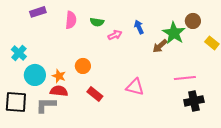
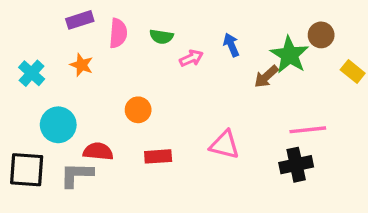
purple rectangle: (38, 12) -> (80, 20), moved
cyan cross: (19, 53) -> (32, 73), moved
orange star: (59, 76) -> (82, 65), moved
red rectangle: (95, 94) -> (158, 156), turned -42
black cross: (194, 101) -> (296, 165), moved

